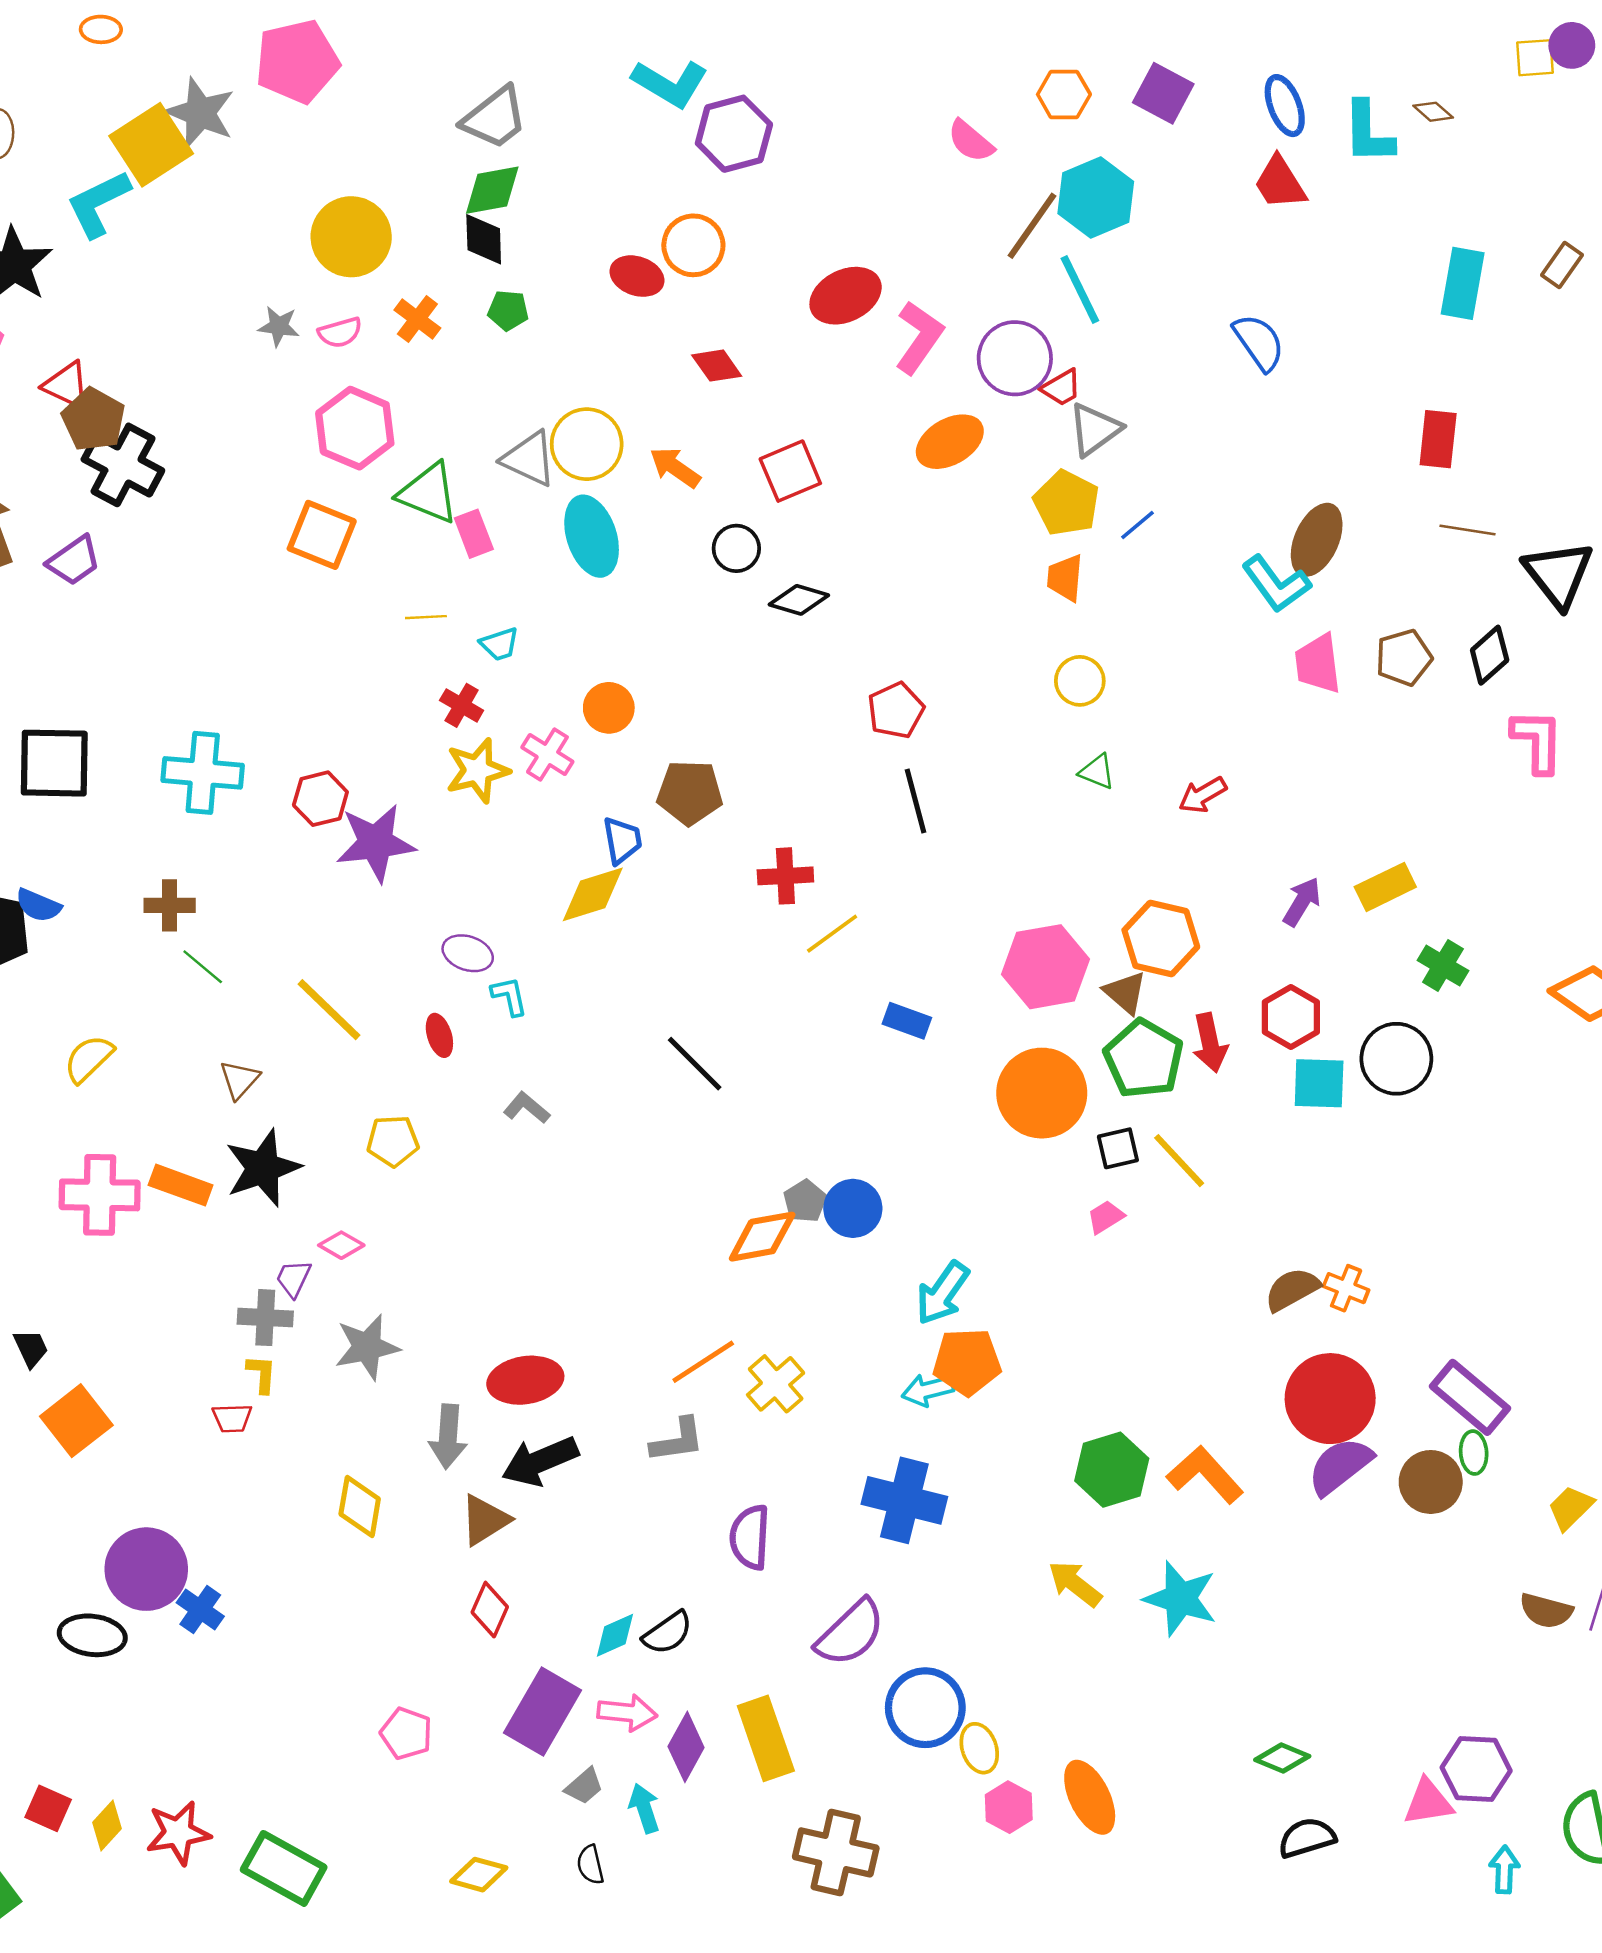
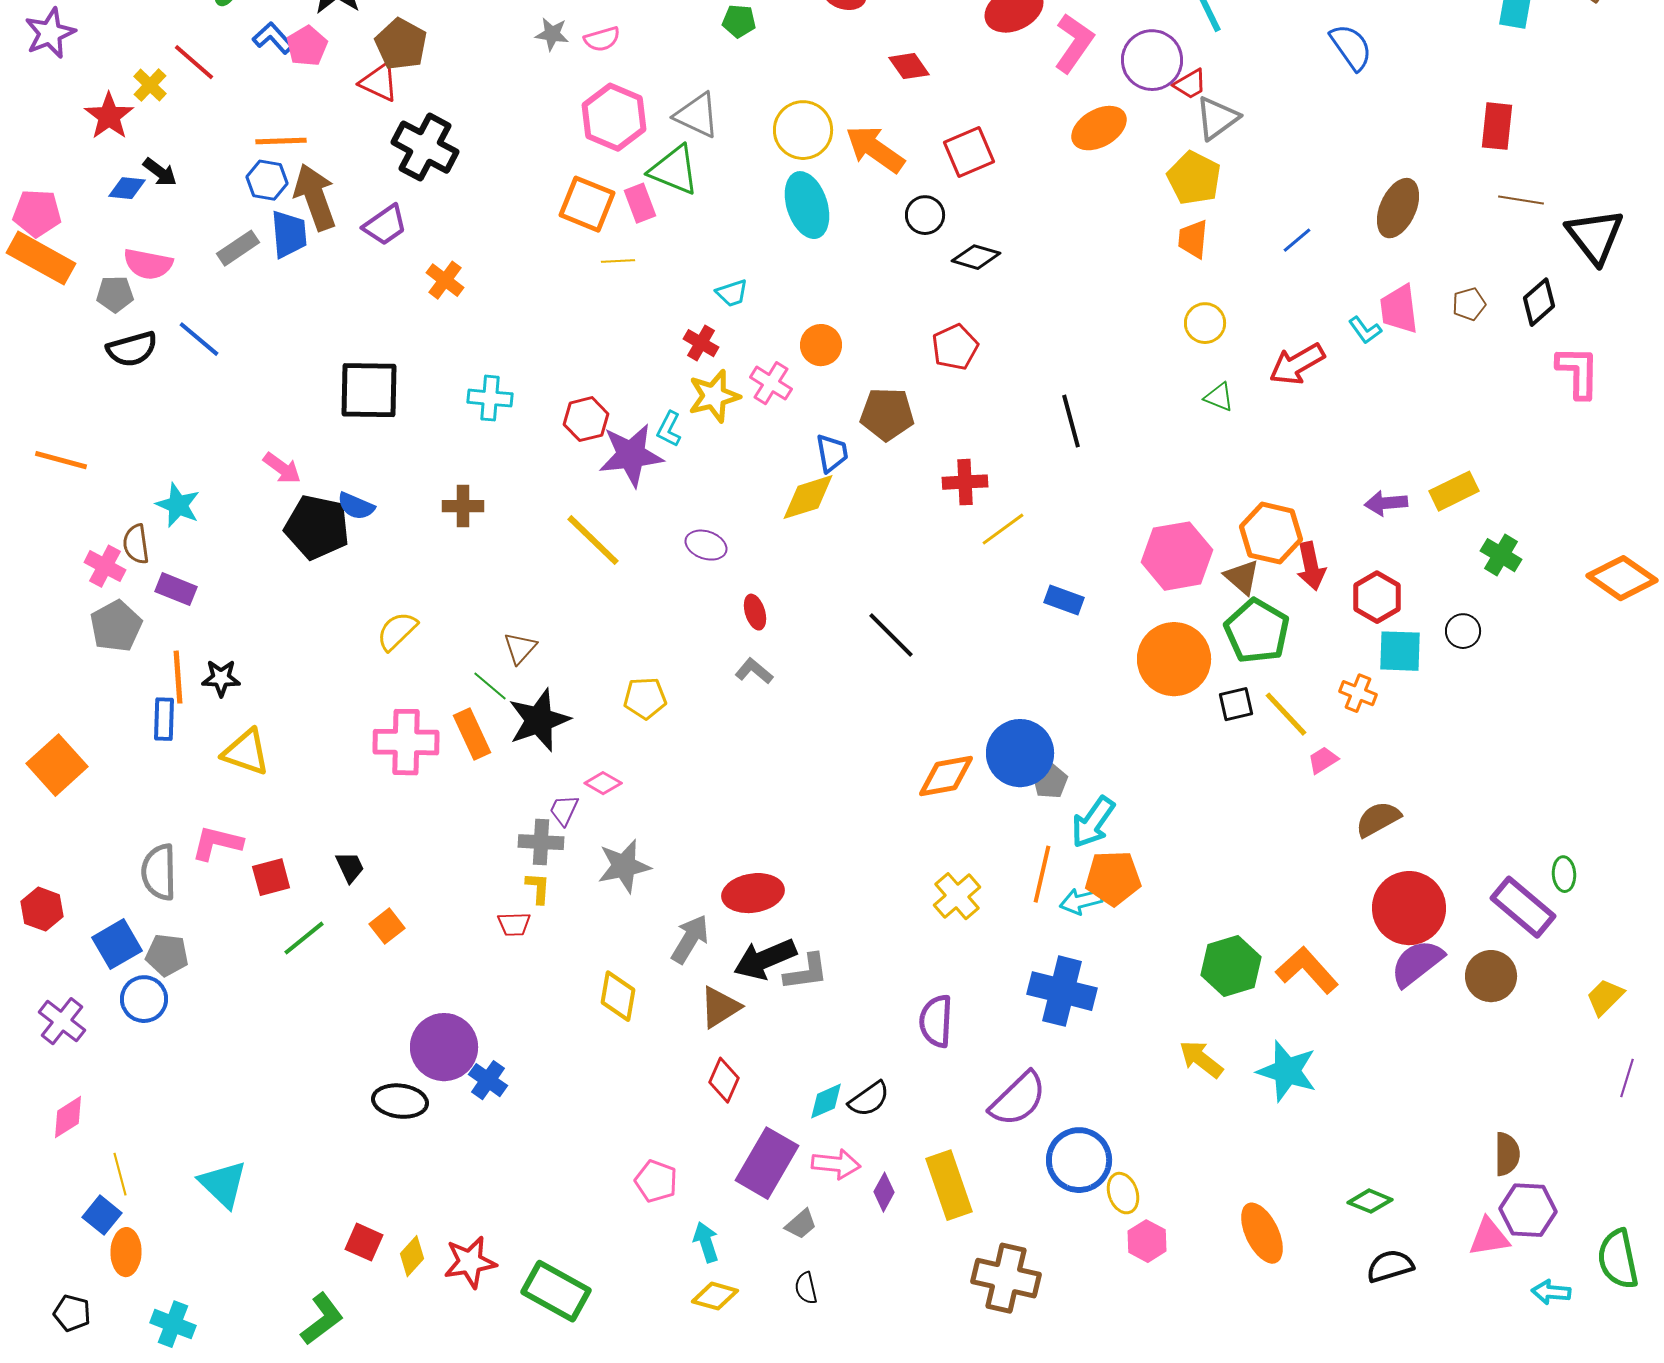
orange cross: (417, 319) -> (445, 280), moved
brown pentagon: (94, 420) -> (401, 44), moved
gray triangle: (529, 459) -> (697, 115), moved
orange arrow: (675, 467) -> (875, 149), size x1.4
blue line: (1138, 525) -> (1297, 240), moved
pink rectangle: (474, 534) -> (640, 203), moved
cyan L-shape: (1276, 584) -> (1365, 330), moved, size x0.6
yellow line: (426, 617) -> (618, 261), moved
brown pentagon: (1404, 658) -> (1469, 304), size x0.7
red pentagon: (896, 710) -> (955, 347), moved
cyan cross: (203, 773) -> (490, 398), size x0.7
red arrow: (1203, 795) -> (1297, 364), moved, size x1.4
purple arrow: (1302, 902) -> (1386, 503), turned -126
green line: (203, 967) -> (490, 686), moved
cyan L-shape: (509, 996) -> (669, 429), moved, turned -141
yellow line: (329, 1010) -> (593, 540), moved
red ellipse: (439, 1035) -> (755, 612), moved
red arrow: (1210, 1043) -> (1311, 566), moved
black circle: (1396, 1059) -> (1463, 631), size x0.6
orange rectangle: (181, 1185) -> (472, 734), turned 45
gray pentagon: (805, 1201) -> (1050, 781), moved
blue circle: (853, 1208) -> (1020, 753), size x1.4
pink trapezoid: (1106, 1217) -> (1323, 760), moved
orange cross: (1346, 1288) -> (1358, 693), moved
orange line: (703, 1362) -> (1042, 874), moved, turned -44
orange square: (76, 1421) -> (387, 926), size x0.6
gray arrow: (448, 1437) -> (690, 939), turned -153
gray L-shape: (677, 1440) -> (806, 972), moved
green ellipse: (1474, 1453) -> (1564, 874), moved
brown semicircle: (1546, 1611) -> (1507, 1154), moved, turned -105
purple diamond: (686, 1747) -> (884, 1192), size x0.7
orange ellipse: (1090, 1797) -> (1262, 1233), moved
cyan arrow: (644, 1808) -> (706, 1242), moved
cyan arrow: (1504, 1870) -> (1551, 1292), turned -87

